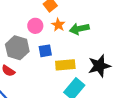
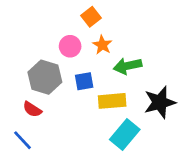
green arrow: (79, 29) -> (128, 66), moved

